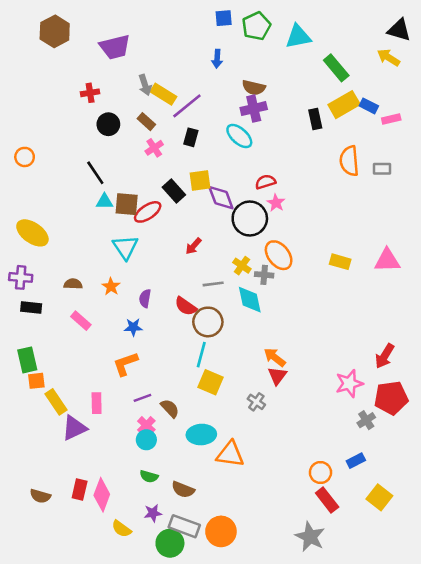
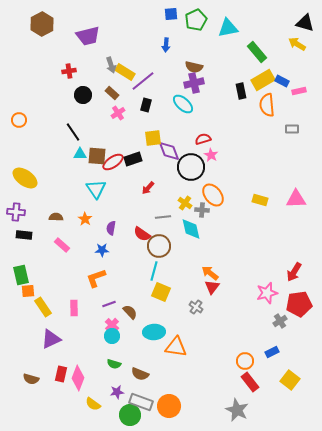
orange semicircle: (349, 161) -> (267, 105), moved
black rectangle: (174, 191) -> (133, 159), moved, turned -66
purple triangle: (74, 428) -> (51, 339), moved

